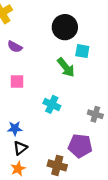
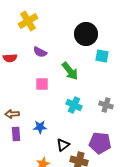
green arrow: (66, 67) -> (70, 71), moved
gray cross: (95, 114) -> (106, 105), moved
black triangle: (20, 148) -> (63, 145), moved

